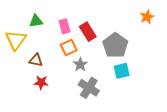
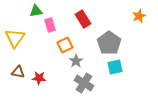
green triangle: (36, 21) -> (36, 11), moved
pink rectangle: (64, 26) -> (50, 25), moved
red rectangle: (88, 32) -> (83, 19), moved
brown triangle: (36, 60) -> (18, 72), moved

